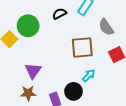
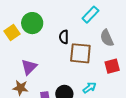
black semicircle: (59, 14) -> (64, 37), moved, turned -72
cyan arrow: (89, 76) -> (90, 88), moved

